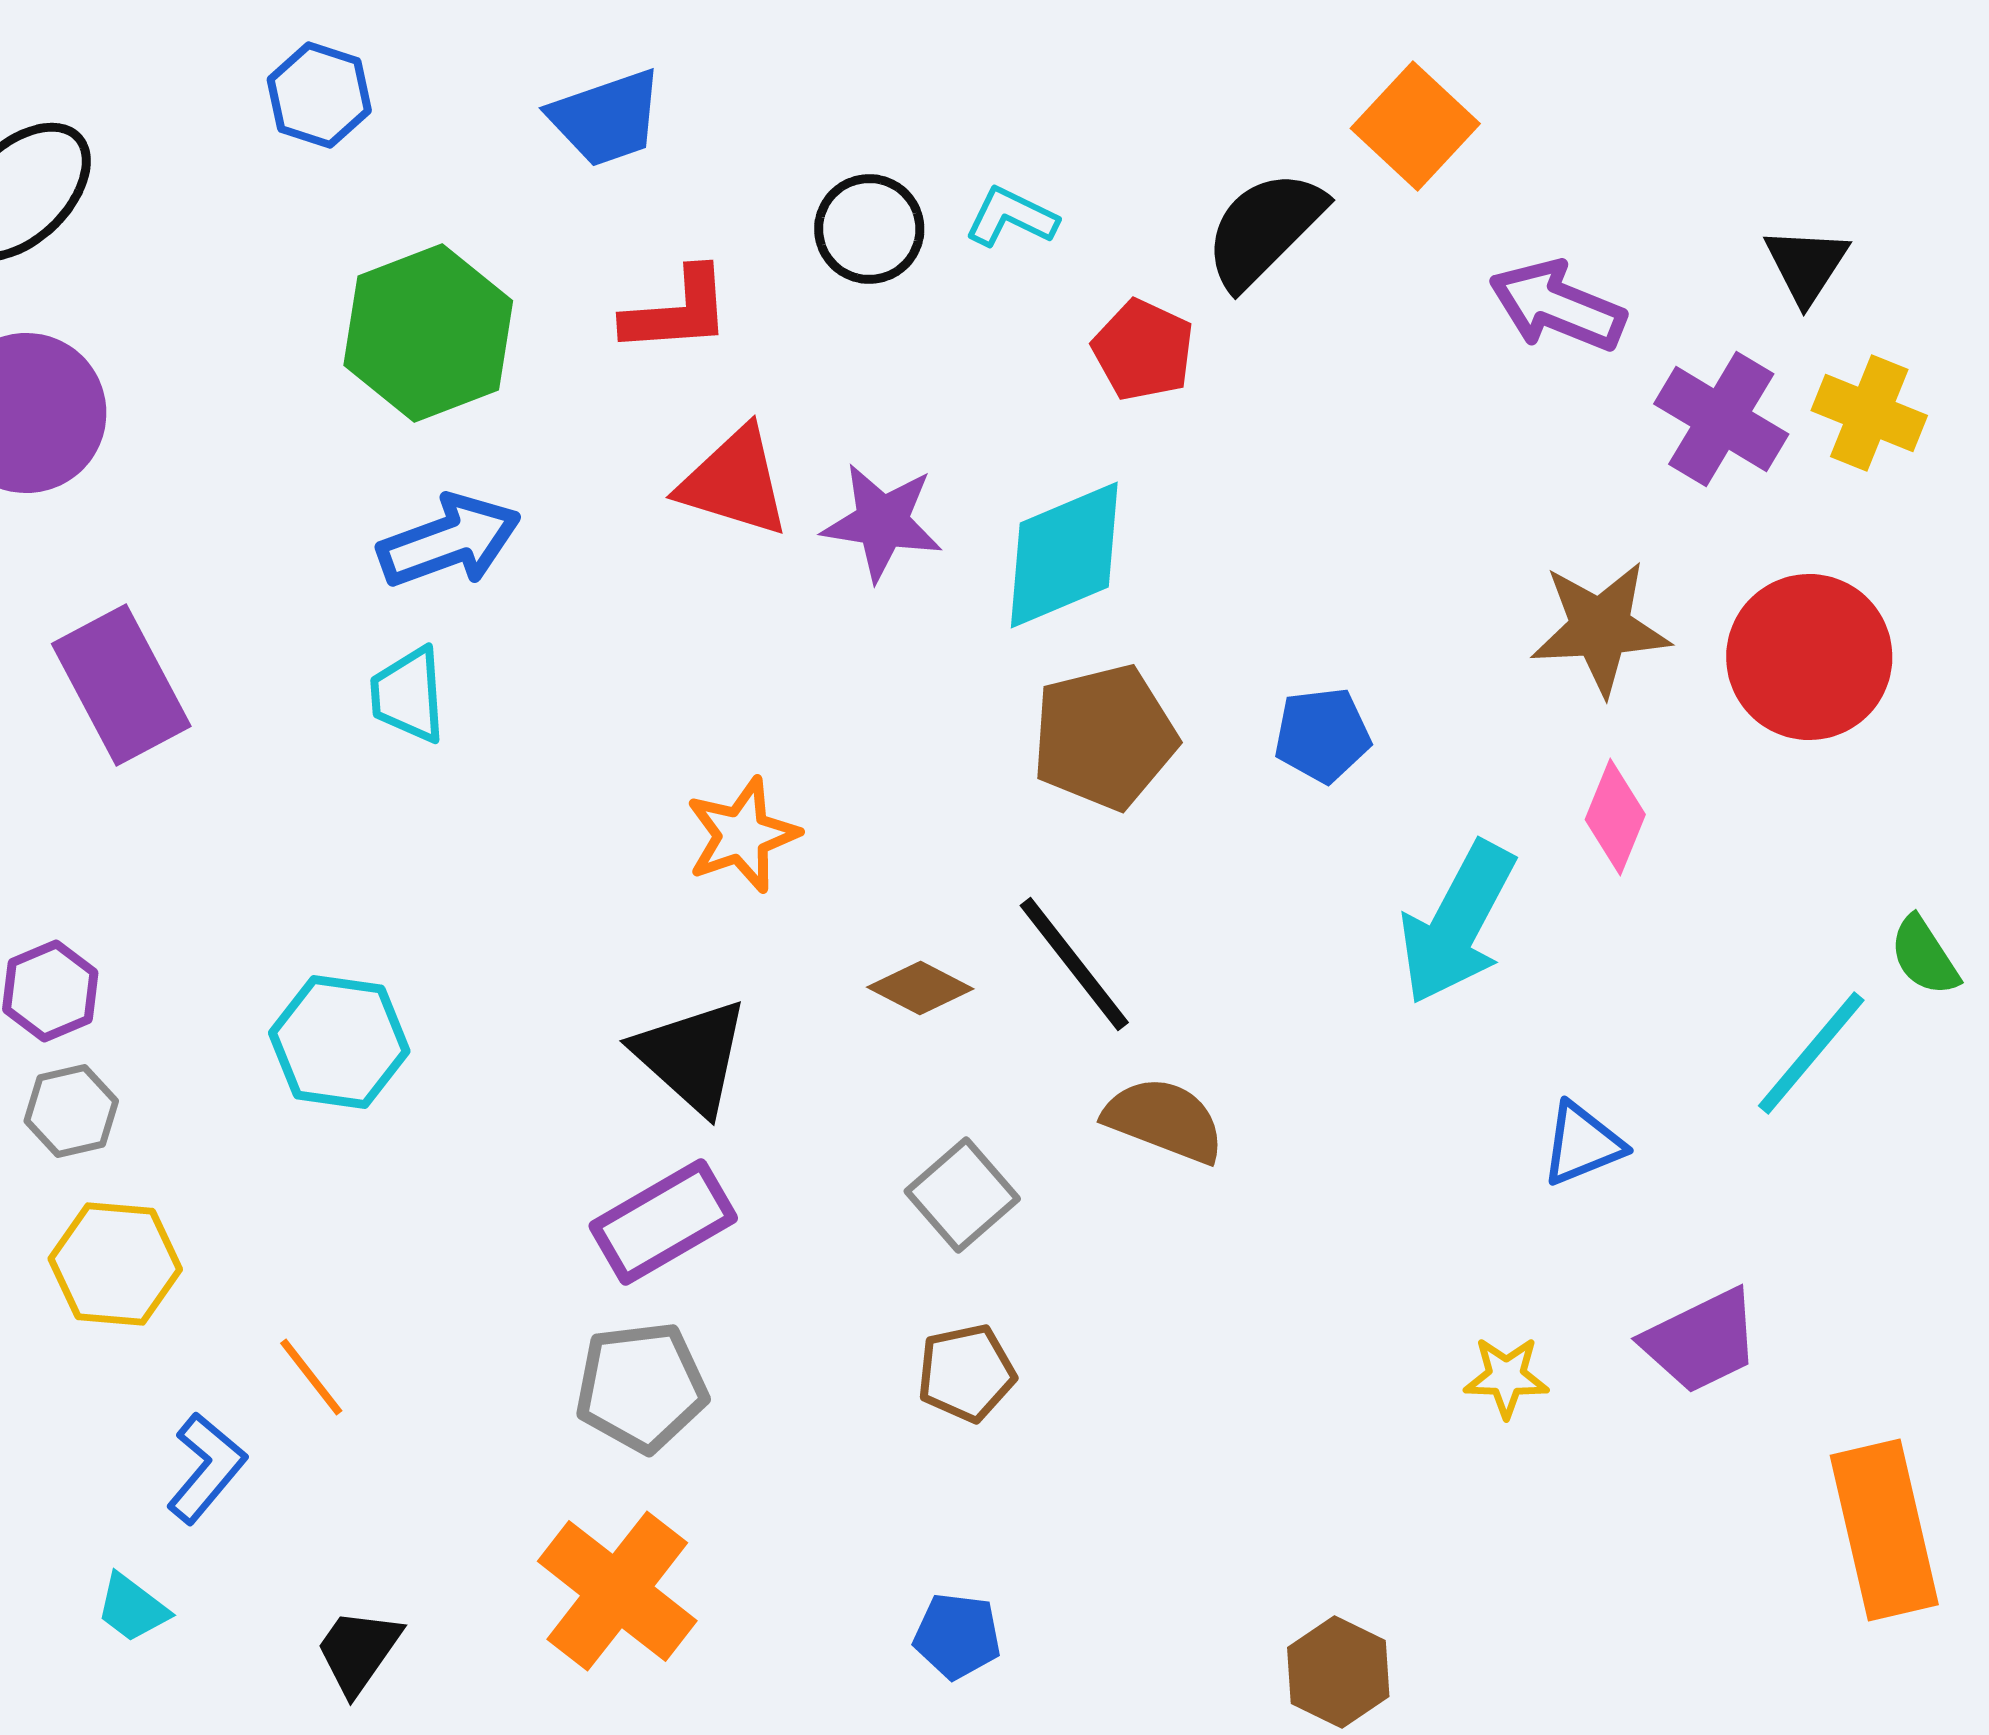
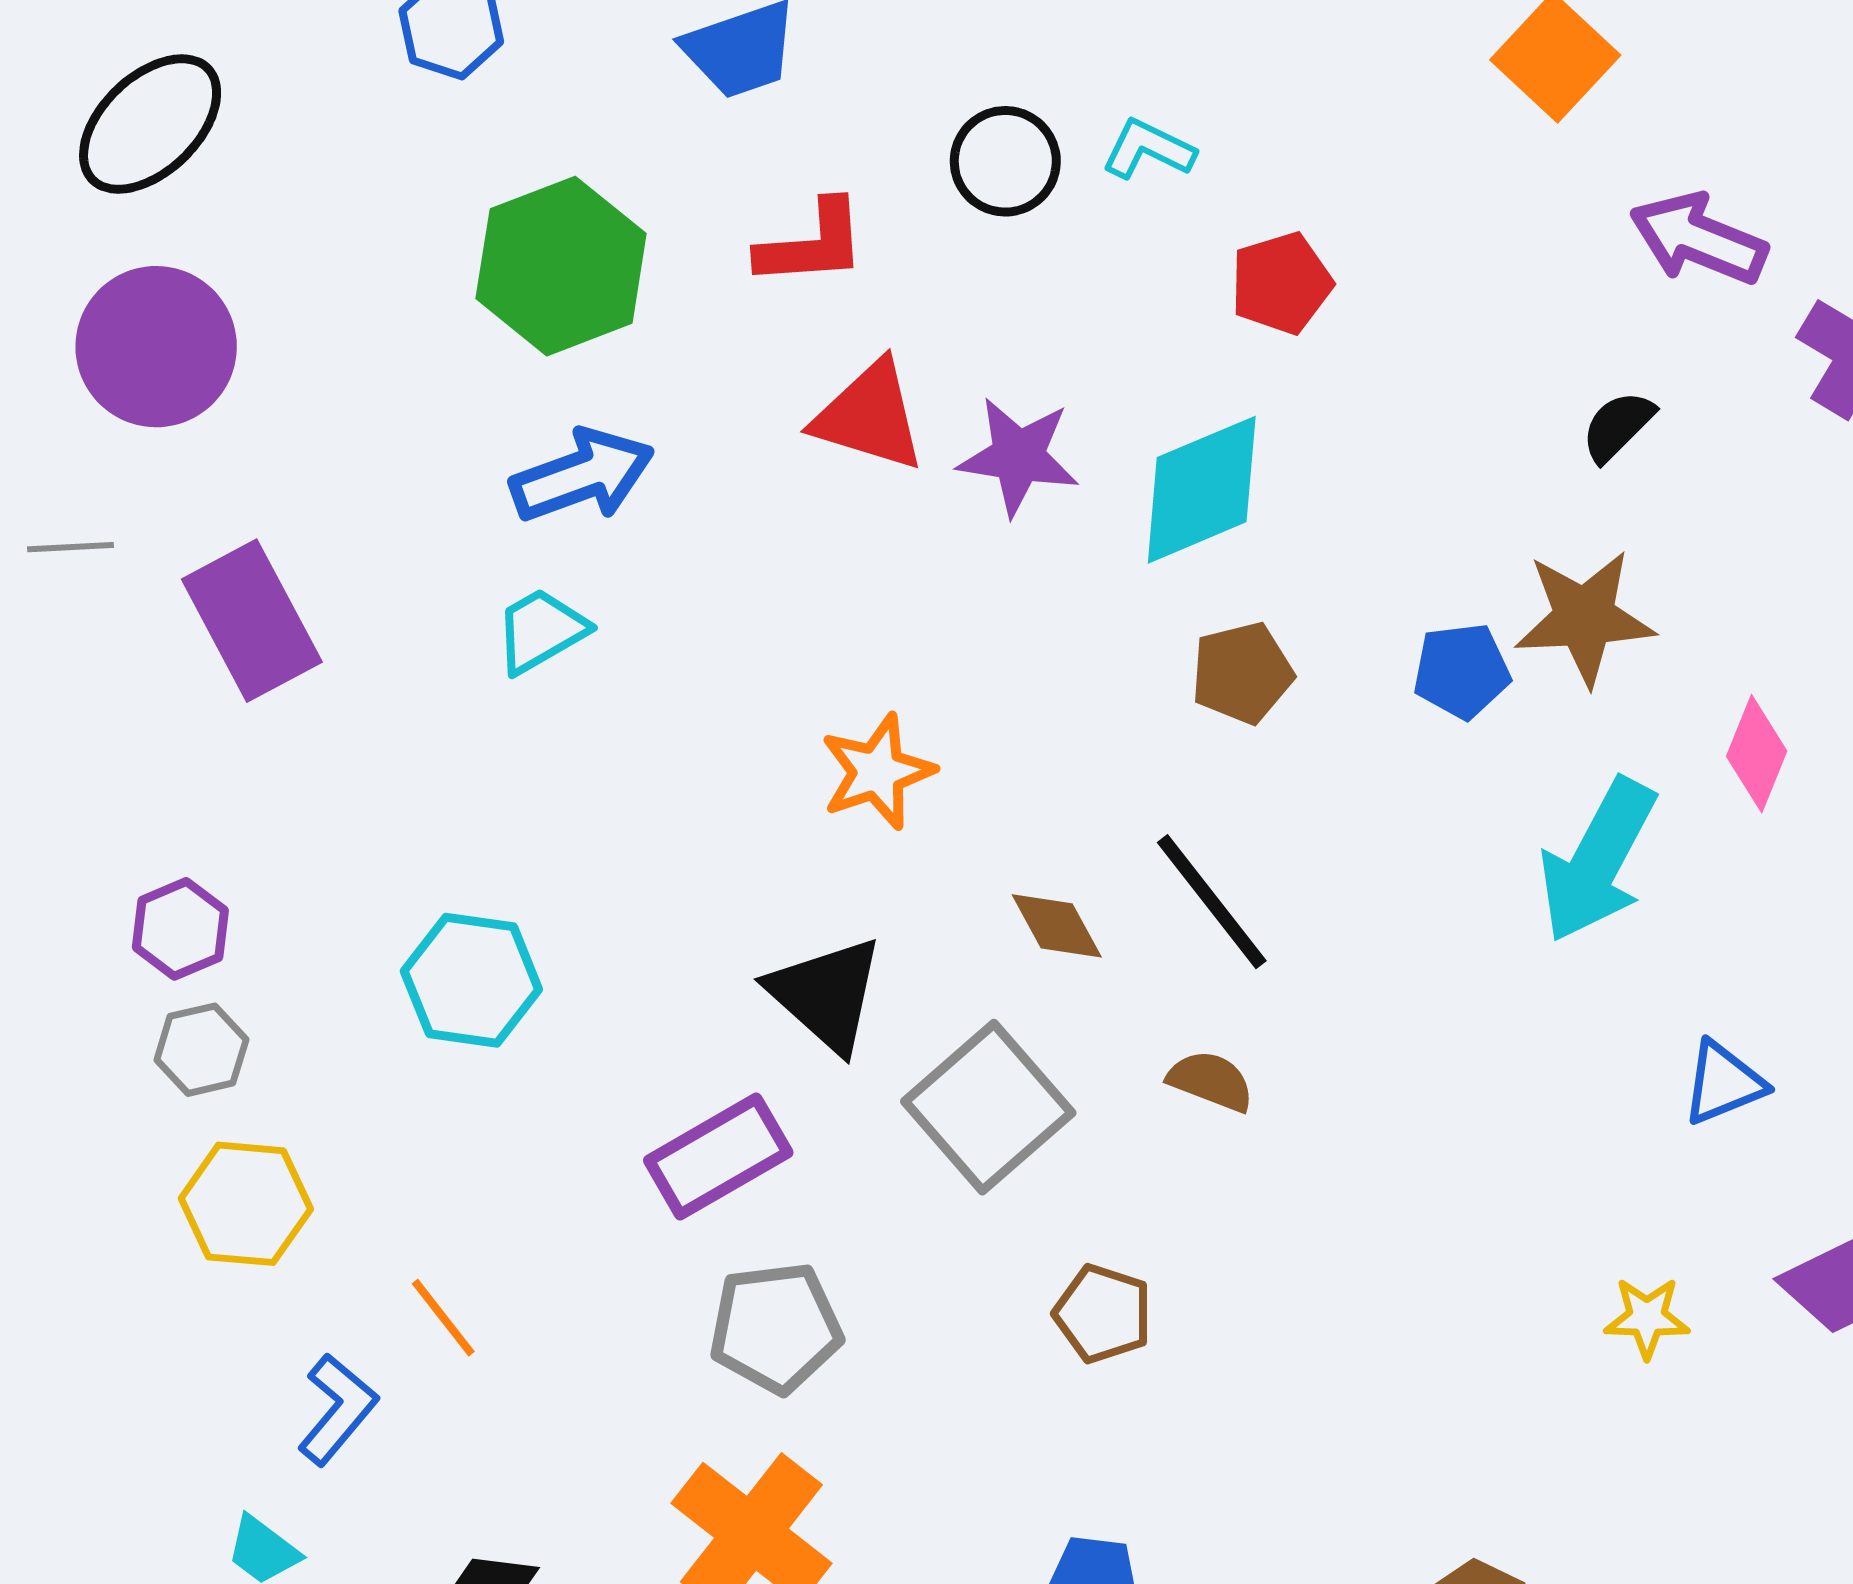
black semicircle: (1264, 229) -> (1618, 426), moved, size x0.6
red pentagon: (1143, 350) -> (1281, 283), turned 30
brown star: (1600, 628) -> (1584, 618), moved
cyan trapezoid: (408, 695) -> (541, 631), turned 64
brown pentagon: (1104, 737) -> (1242, 673), size x0.7
brown diamond: (920, 988) -> (1057, 926), turned 34
brown semicircle: (1164, 1120) -> (1211, 1081), moved, size x0.7
gray square: (962, 1195) -> (988, 1107), moved, size x1.5
purple rectangle: (663, 1222) -> (718, 1156), moved
brown pentagon: (966, 1373) -> (1103, 1314), turned 30

